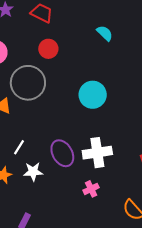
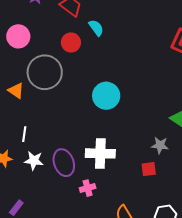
cyan semicircle: (105, 33) -> (96, 28), moved
white line: (19, 147) -> (24, 134), turned -35
purple ellipse: (62, 153) -> (64, 163), moved

